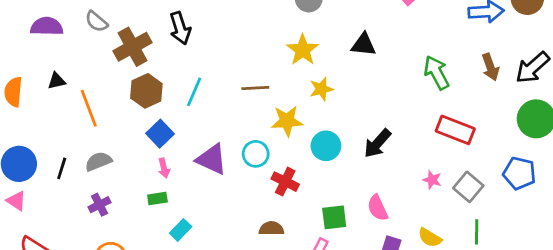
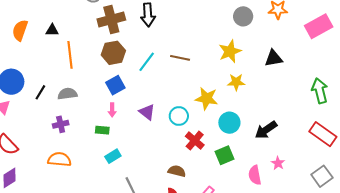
black triangle: (364, 45) -> (273, 58), turned -30
brown line: (255, 88) -> (180, 58), moved
purple triangle: (212, 159) -> (147, 112), size x0.7
pink star: (432, 180) -> (278, 163), moved
green square: (334, 217) -> (224, 155), moved, turned -30

